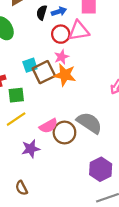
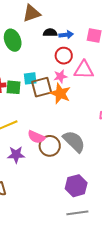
black semicircle: (42, 13) -> (50, 33), turned 64
pink triangle: (79, 31) -> (84, 70), moved
green square: (16, 95) -> (14, 87), moved
pink semicircle: (48, 126) -> (36, 137), turned 42

